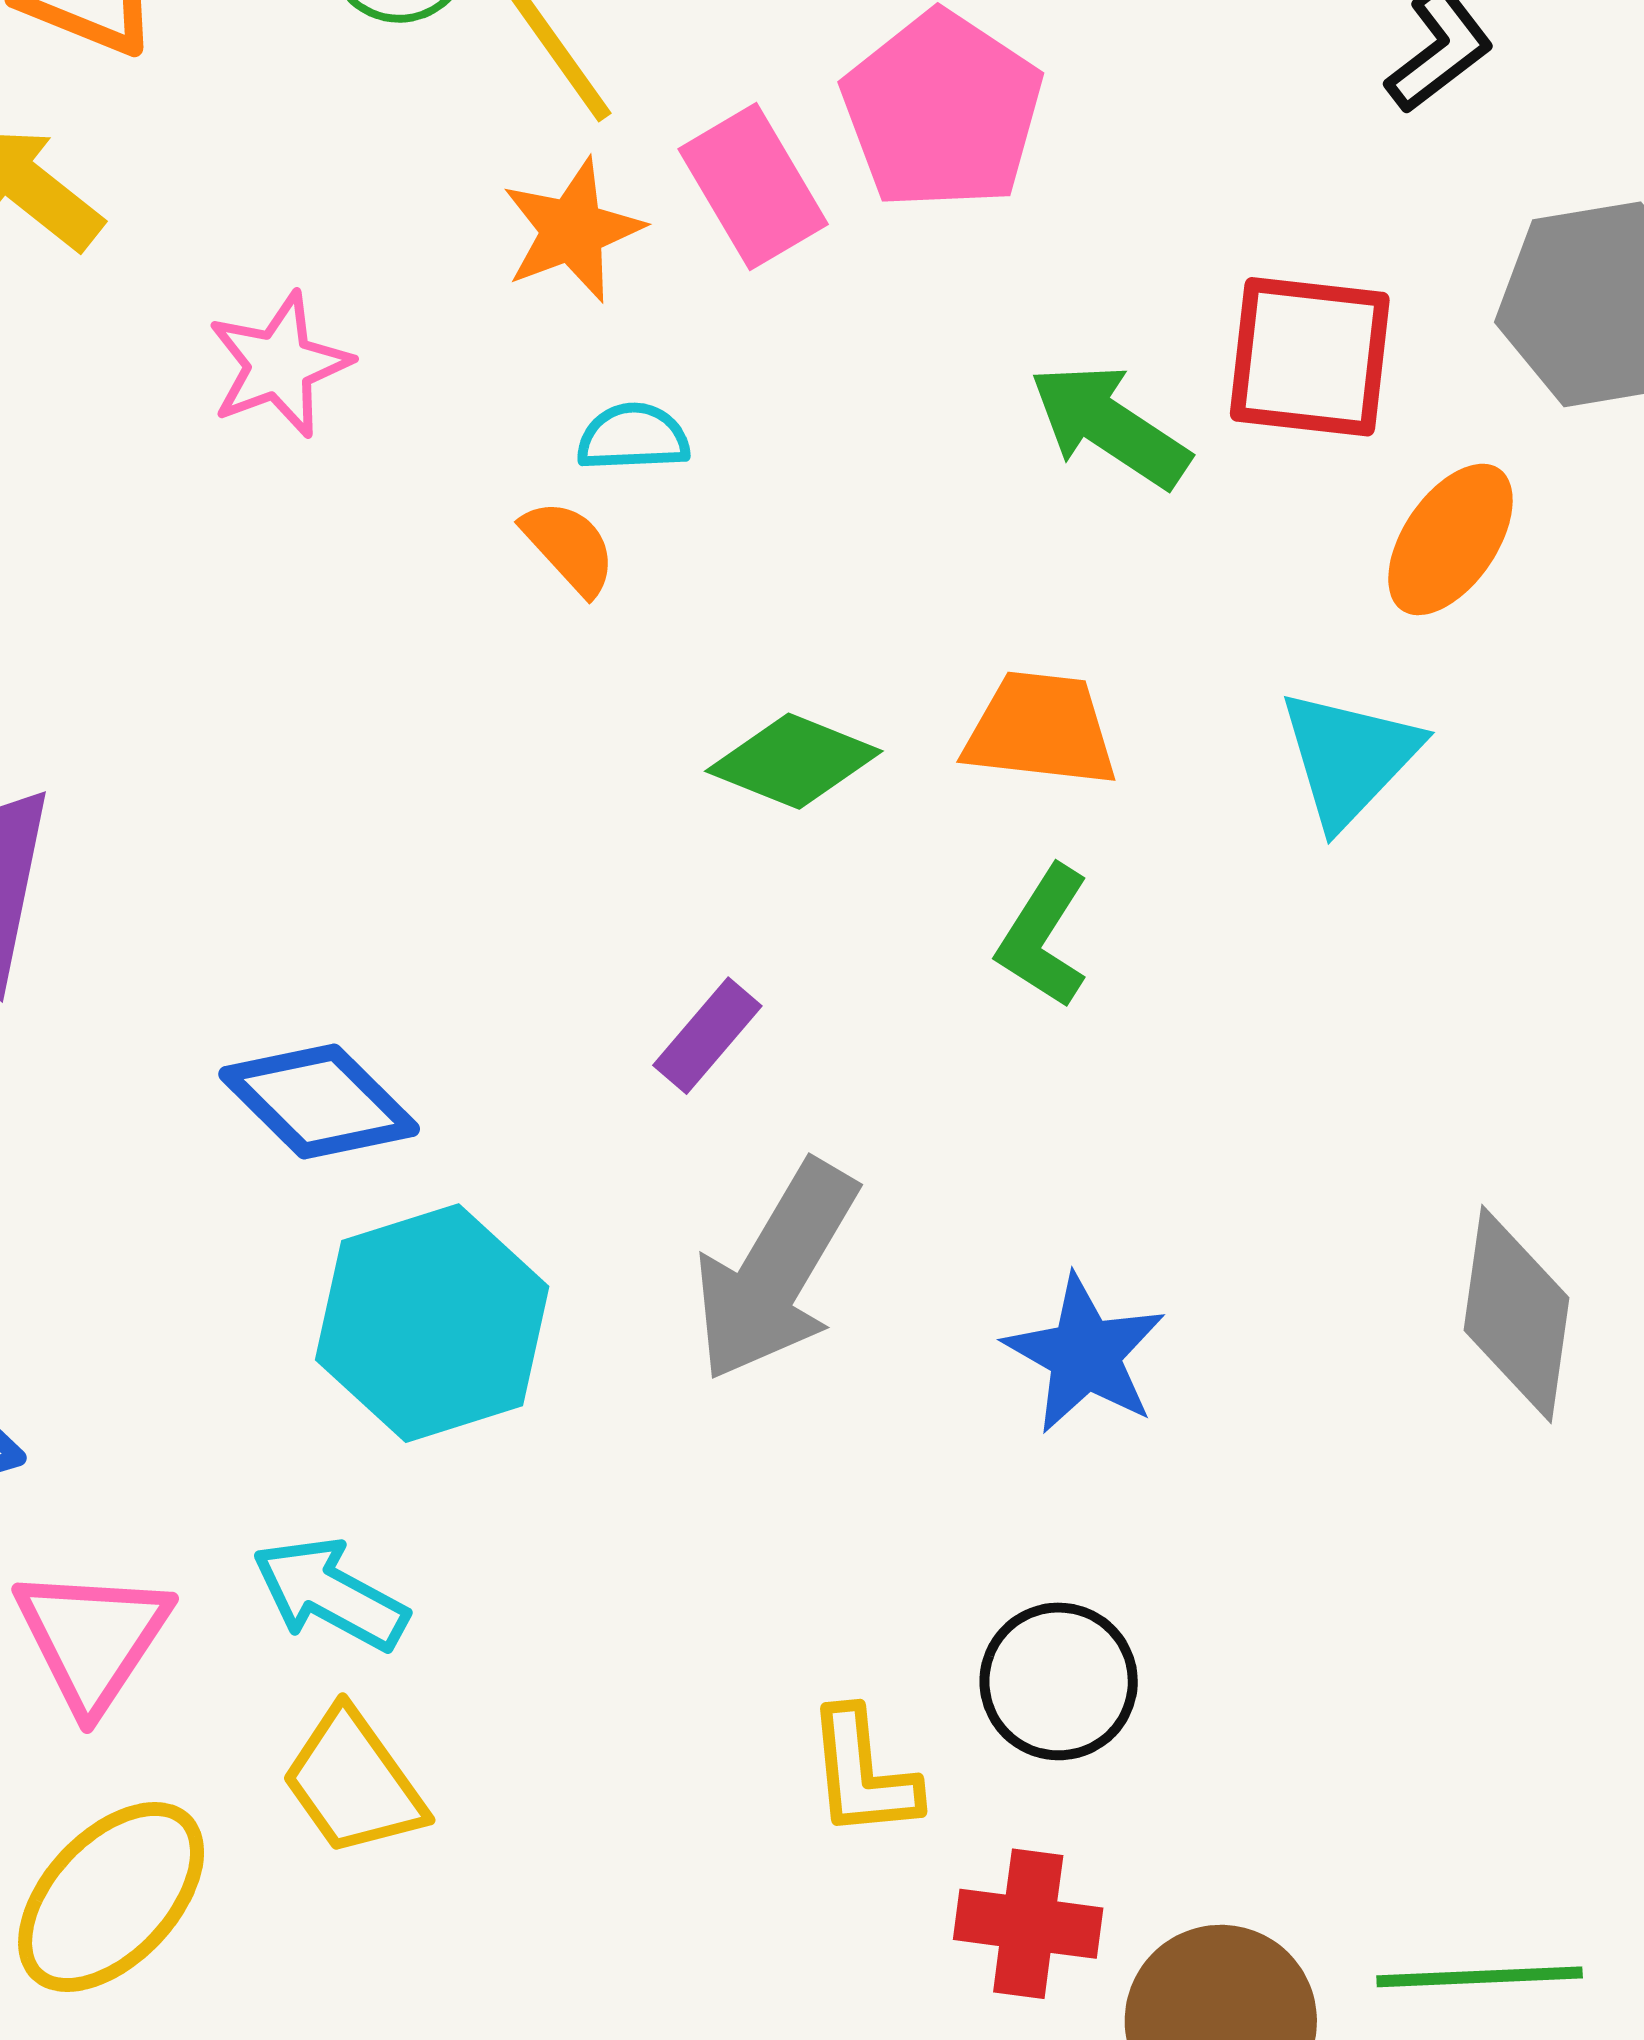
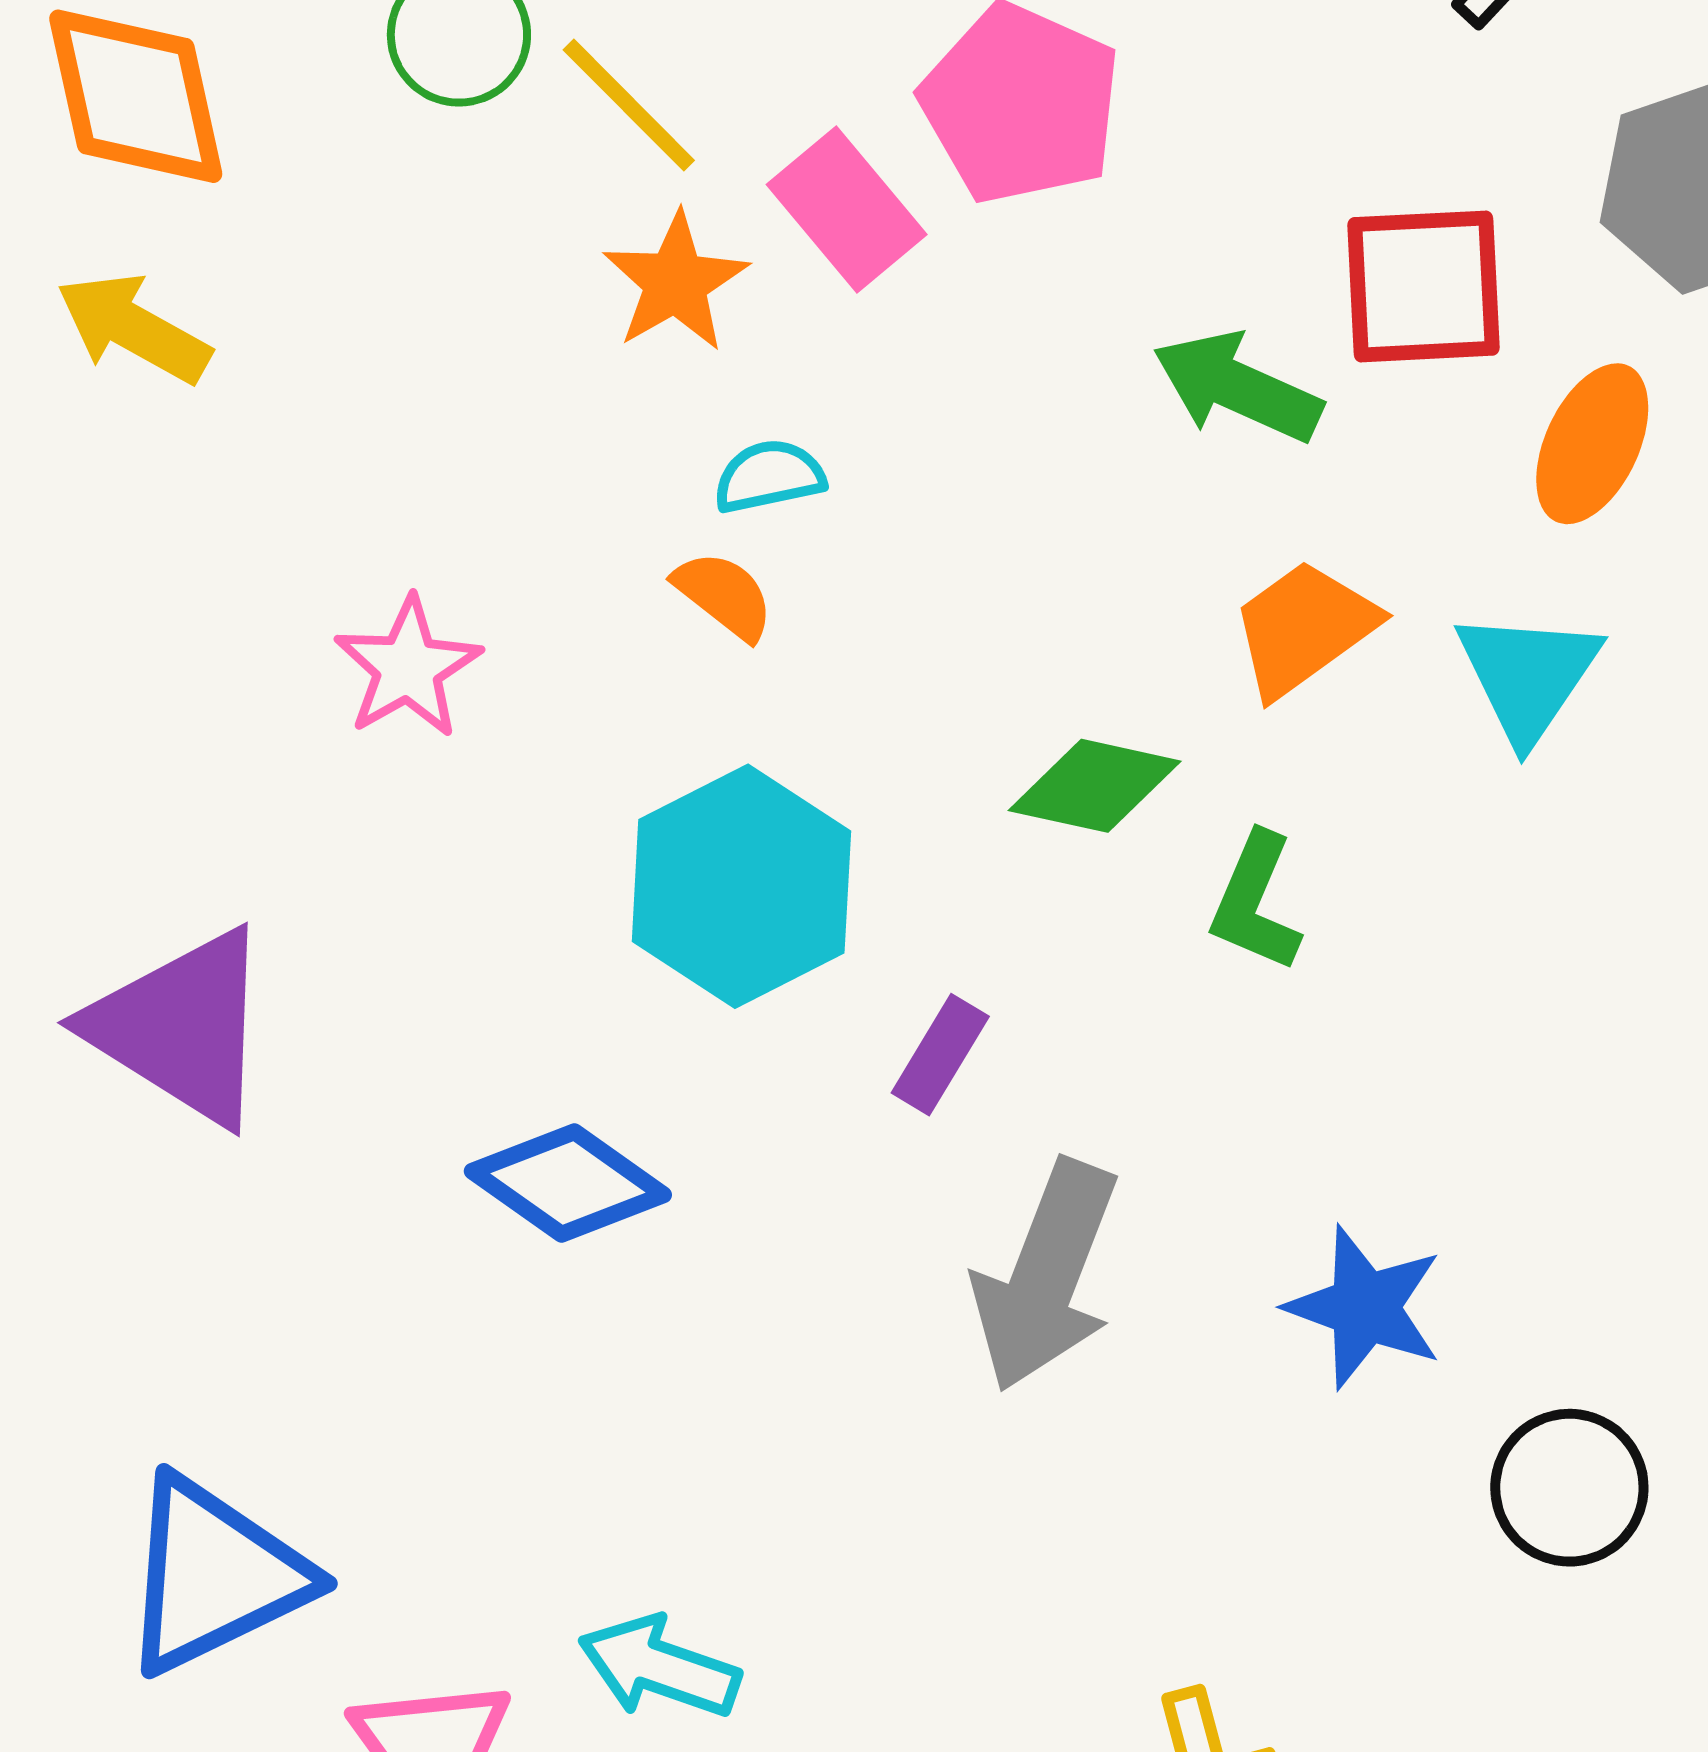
pink star: (279, 365) -> (408, 668), moved
orange trapezoid: (1040, 729) -> (1304, 628), moved, turned -33
green diamond: (794, 761) -> (1095, 786), moved
cyan hexagon: (432, 1323) -> (741, 886), moved
black circle: (1059, 1681) -> (1569, 1488), moved

